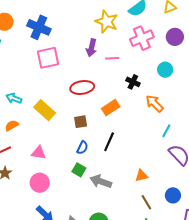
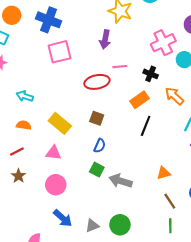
pink cross: (142, 38) -> (163, 43), moved
pink line: (112, 58) -> (120, 67), moved
orange rectangle: (111, 108) -> (140, 100), moved
yellow rectangle: (45, 110) -> (60, 123), moved
brown square: (81, 122) -> (97, 118), turned 32
orange semicircle: (12, 125) -> (24, 125), turned 40
black line: (109, 142) -> (146, 126), moved

